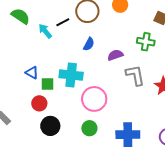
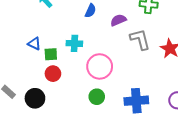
cyan cross: (71, 75) -> (74, 43), size x0.7
red circle: (39, 103) -> (53, 74), moved
black circle: (50, 126) -> (35, 98), moved

